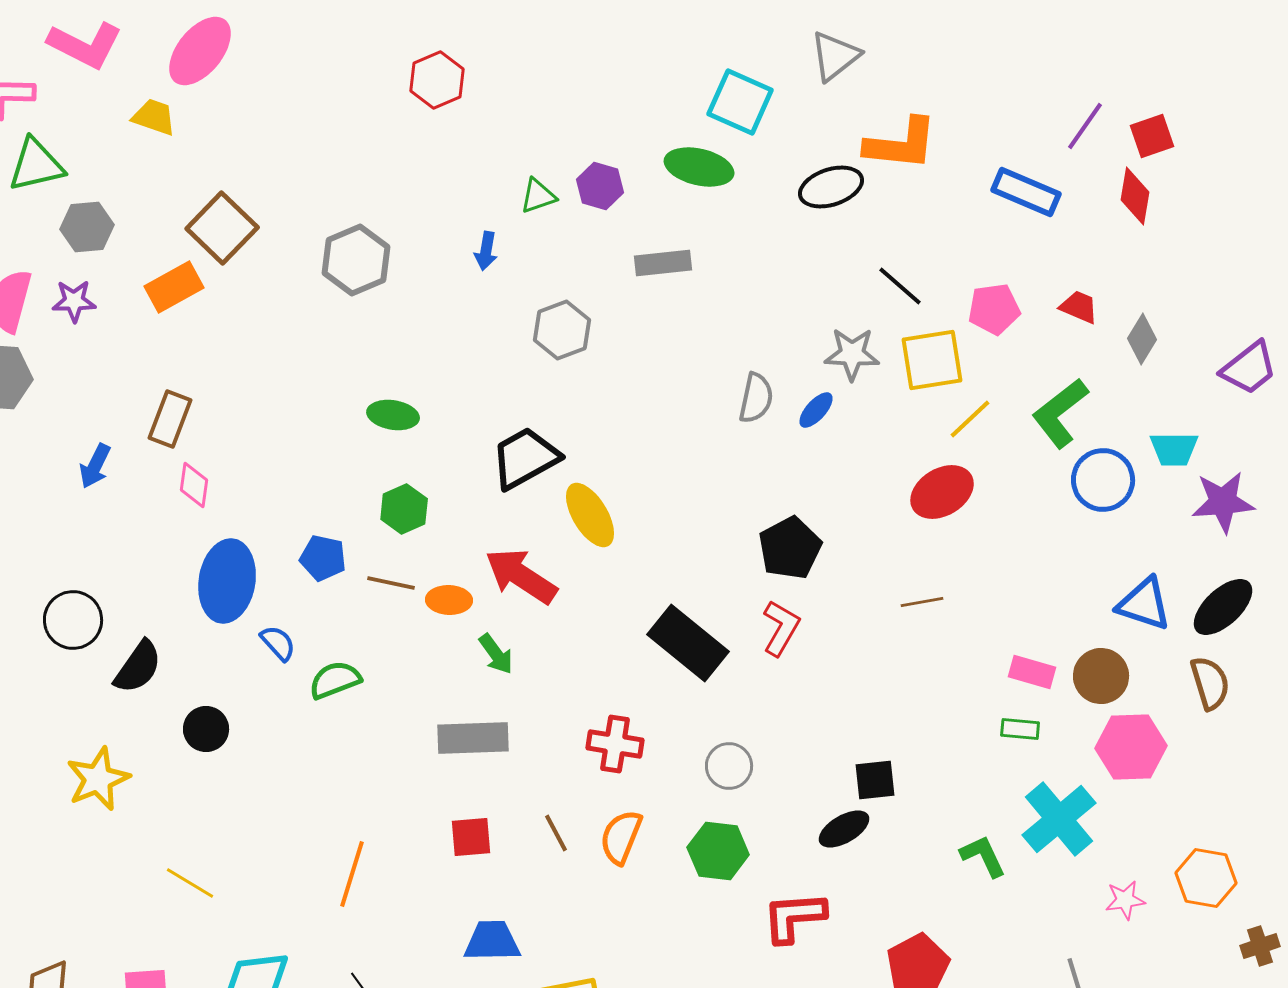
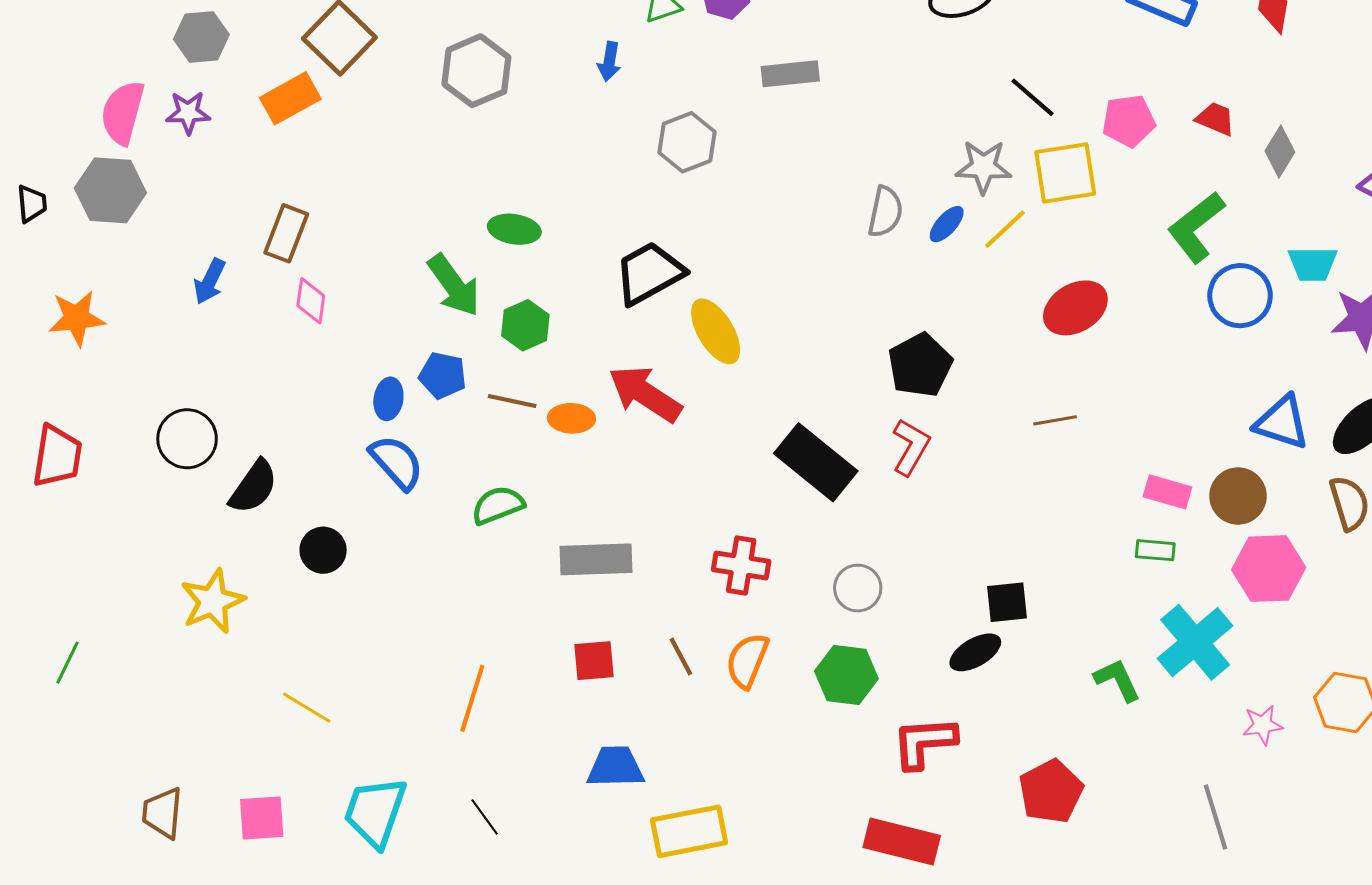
yellow line: (970, 419) -> (1005, 229), moved
blue ellipse: (227, 581) -> (388, 399), moved, size x0.5
blue semicircle: (278, 643) -> (397, 462), size x1.5
green arrow: (496, 654) -> (454, 285), moved, size x1.5
green semicircle: (335, 680) -> (498, 505), moved

